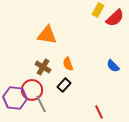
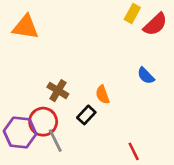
orange triangle: (47, 35) -> (25, 27), moved
orange semicircle: (68, 64) -> (103, 95), moved
blue semicircle: (113, 66) -> (146, 76), moved

